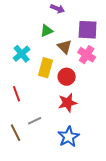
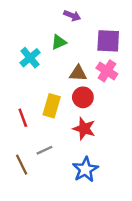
brown triangle: (65, 47) -> (78, 73), moved, turned -42
cyan cross: (22, 54) -> (30, 58), moved
yellow rectangle: (46, 68) -> (52, 106), moved
red star: (68, 103) -> (84, 129), turned 30

